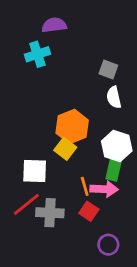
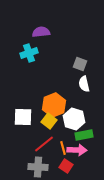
white hexagon: (117, 146) -> (74, 119), moved
green rectangle: (114, 168) -> (84, 135), turned 66
white square: (35, 171) -> (23, 117), moved
red line: (26, 204) -> (44, 144), moved

